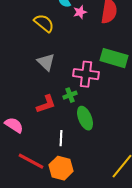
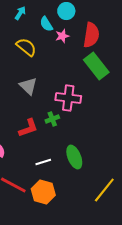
green rectangle: (114, 58) -> (96, 66), moved, turned 36
green ellipse: (85, 118) -> (74, 157), moved
white line: (61, 138) -> (43, 162), turned 70

